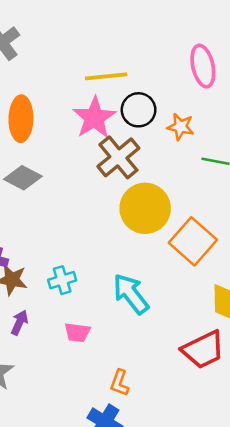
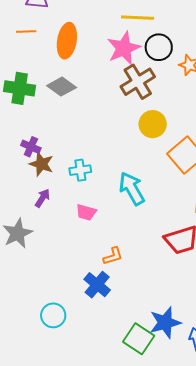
yellow circle: (145, 208) -> (153, 124), size x0.7
orange L-shape: (120, 383) -> (113, 256), turned -135

